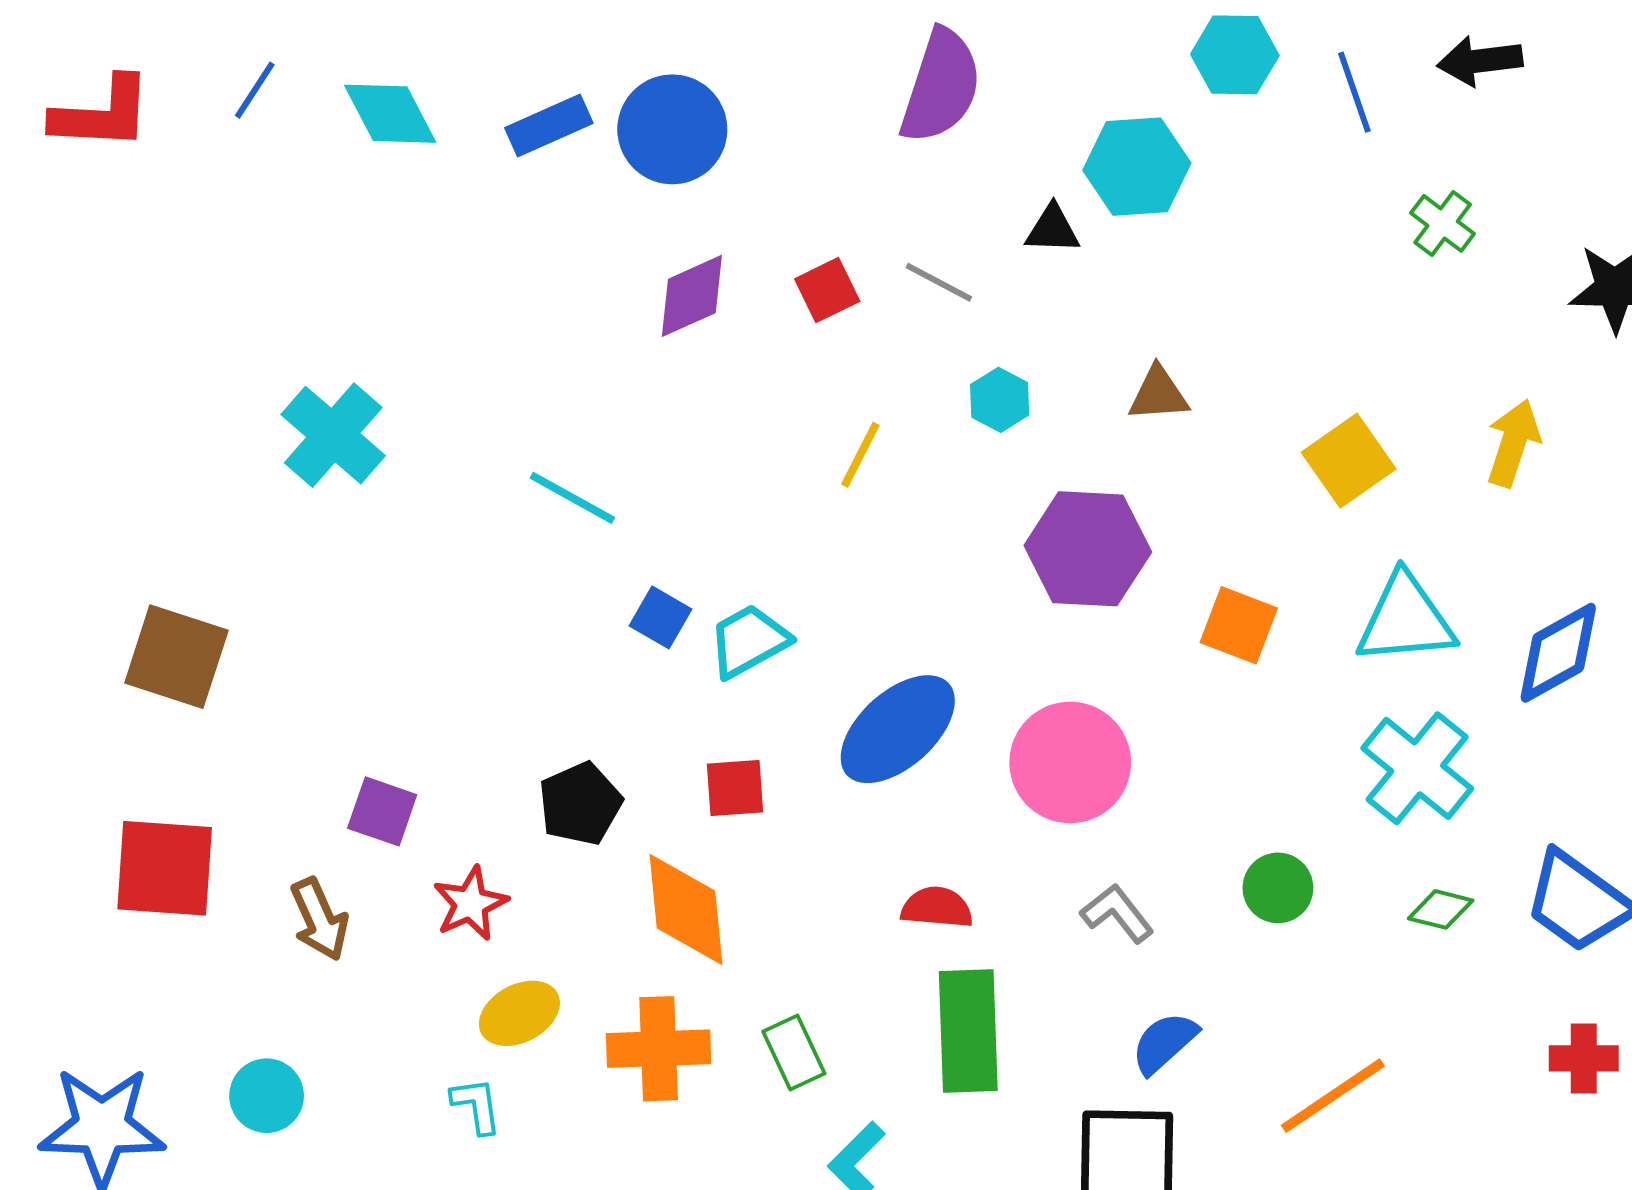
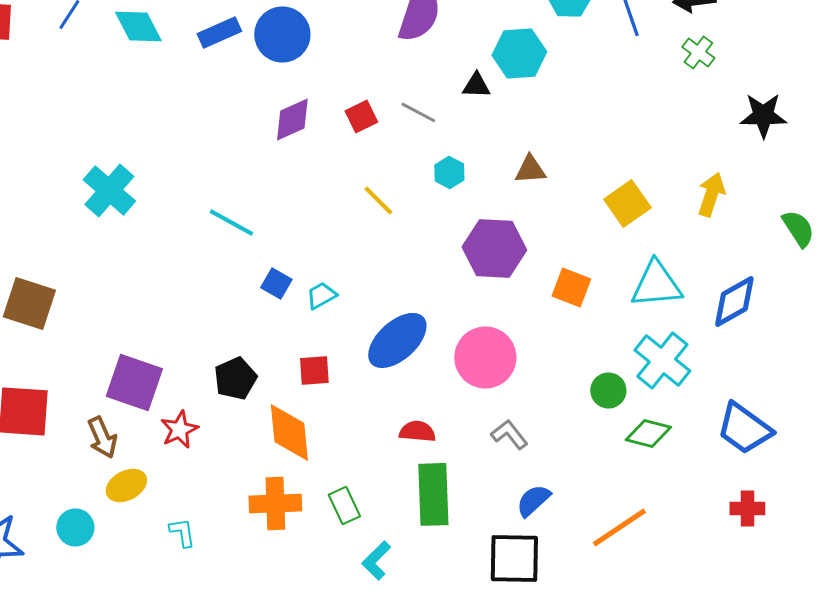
green cross: (1443, 223) -> (698, 52), moved
yellow line: (860, 455) -> (378, 200), turned -72
cyan trapezoid: (749, 641) -> (321, 295), size x0.7
purple square: (382, 811) -> (134, 382), size x1.6
green circle: (1278, 888) -> (608, 390), moved
green diamond: (1441, 909) -> (648, 433), moved, size x1.4
yellow ellipse: (519, 1013) -> (126, 485), moved

